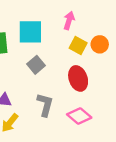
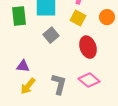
yellow square: (78, 45) -> (78, 18), moved
gray L-shape: (45, 105) -> (59, 84), moved

